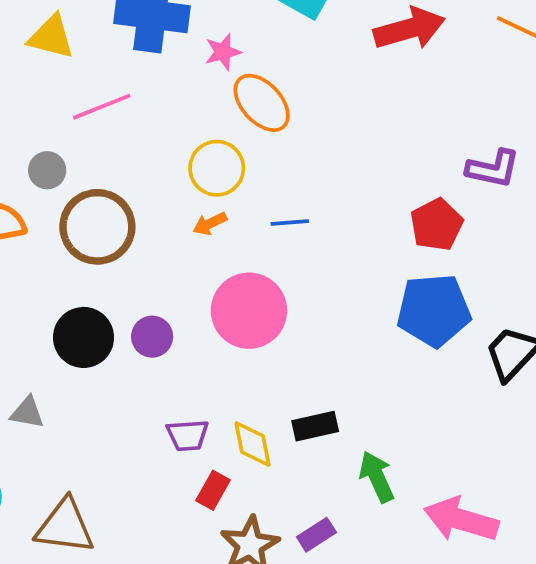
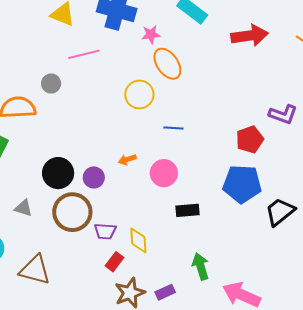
orange arrow: (210, 224) -> (127, 159), moved
brown circle: (97, 227) -> (72, 212), moved
pink circle: (249, 311) -> (164, 173), moved, size x0.7
black rectangle: (315, 426) -> (187, 210), moved

